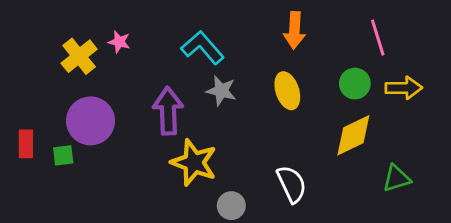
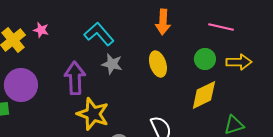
pink line: (378, 38) -> (221, 27), turned -60

